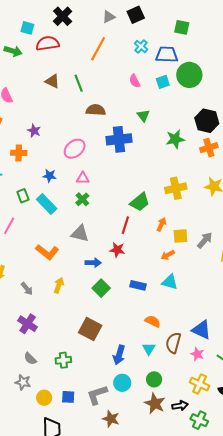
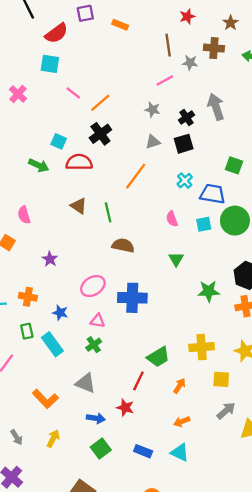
blue cross: (119, 139) -> (132, 298), moved
orange cross: (19, 153) -> (28, 297), moved
yellow square: (180, 236) -> (221, 379), moved

